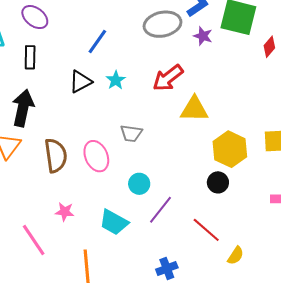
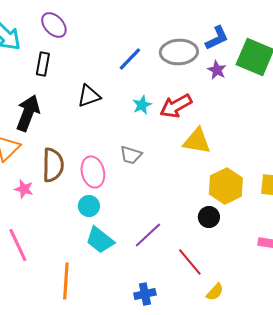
blue line: (97, 42) -> (130, 59), moved
cyan star: (116, 80) -> (142, 105), moved
cyan circle: (139, 184) -> (89, 206), moved
pink star: (65, 212) -> (24, 189), moved

